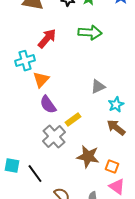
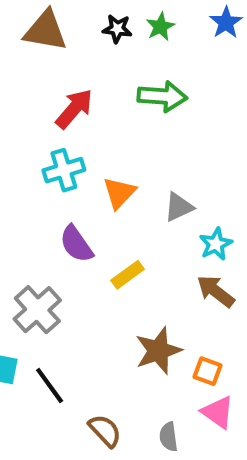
cyan cross: (25, 61) -> (64, 170), moved
orange triangle: (41, 80) -> (119, 193), moved
gray cross: (54, 137) -> (37, 310), moved
brown star: (88, 157) -> (158, 351), turned -30

